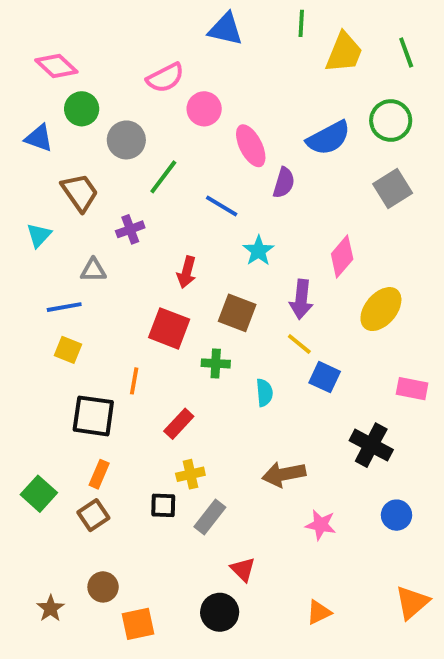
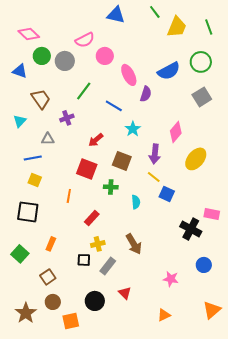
green line: (301, 23) -> (155, 12), turned -40
gray circle: (126, 140) -> (65, 61), moved
red arrow: (187, 272) -> (96, 140), turned 35
pink rectangle: (412, 389) -> (212, 214), moved
black square: (93, 416) -> (28, 212), moved
brown arrow: (284, 474) -> (134, 244), moved, turned -110
brown square: (93, 515) -> (48, 277), moved
pink star: (321, 525) -> (171, 279), moved
brown star: (51, 608) -> (26, 313), size x1.5
black circle: (220, 612) -> (95, 301), moved

